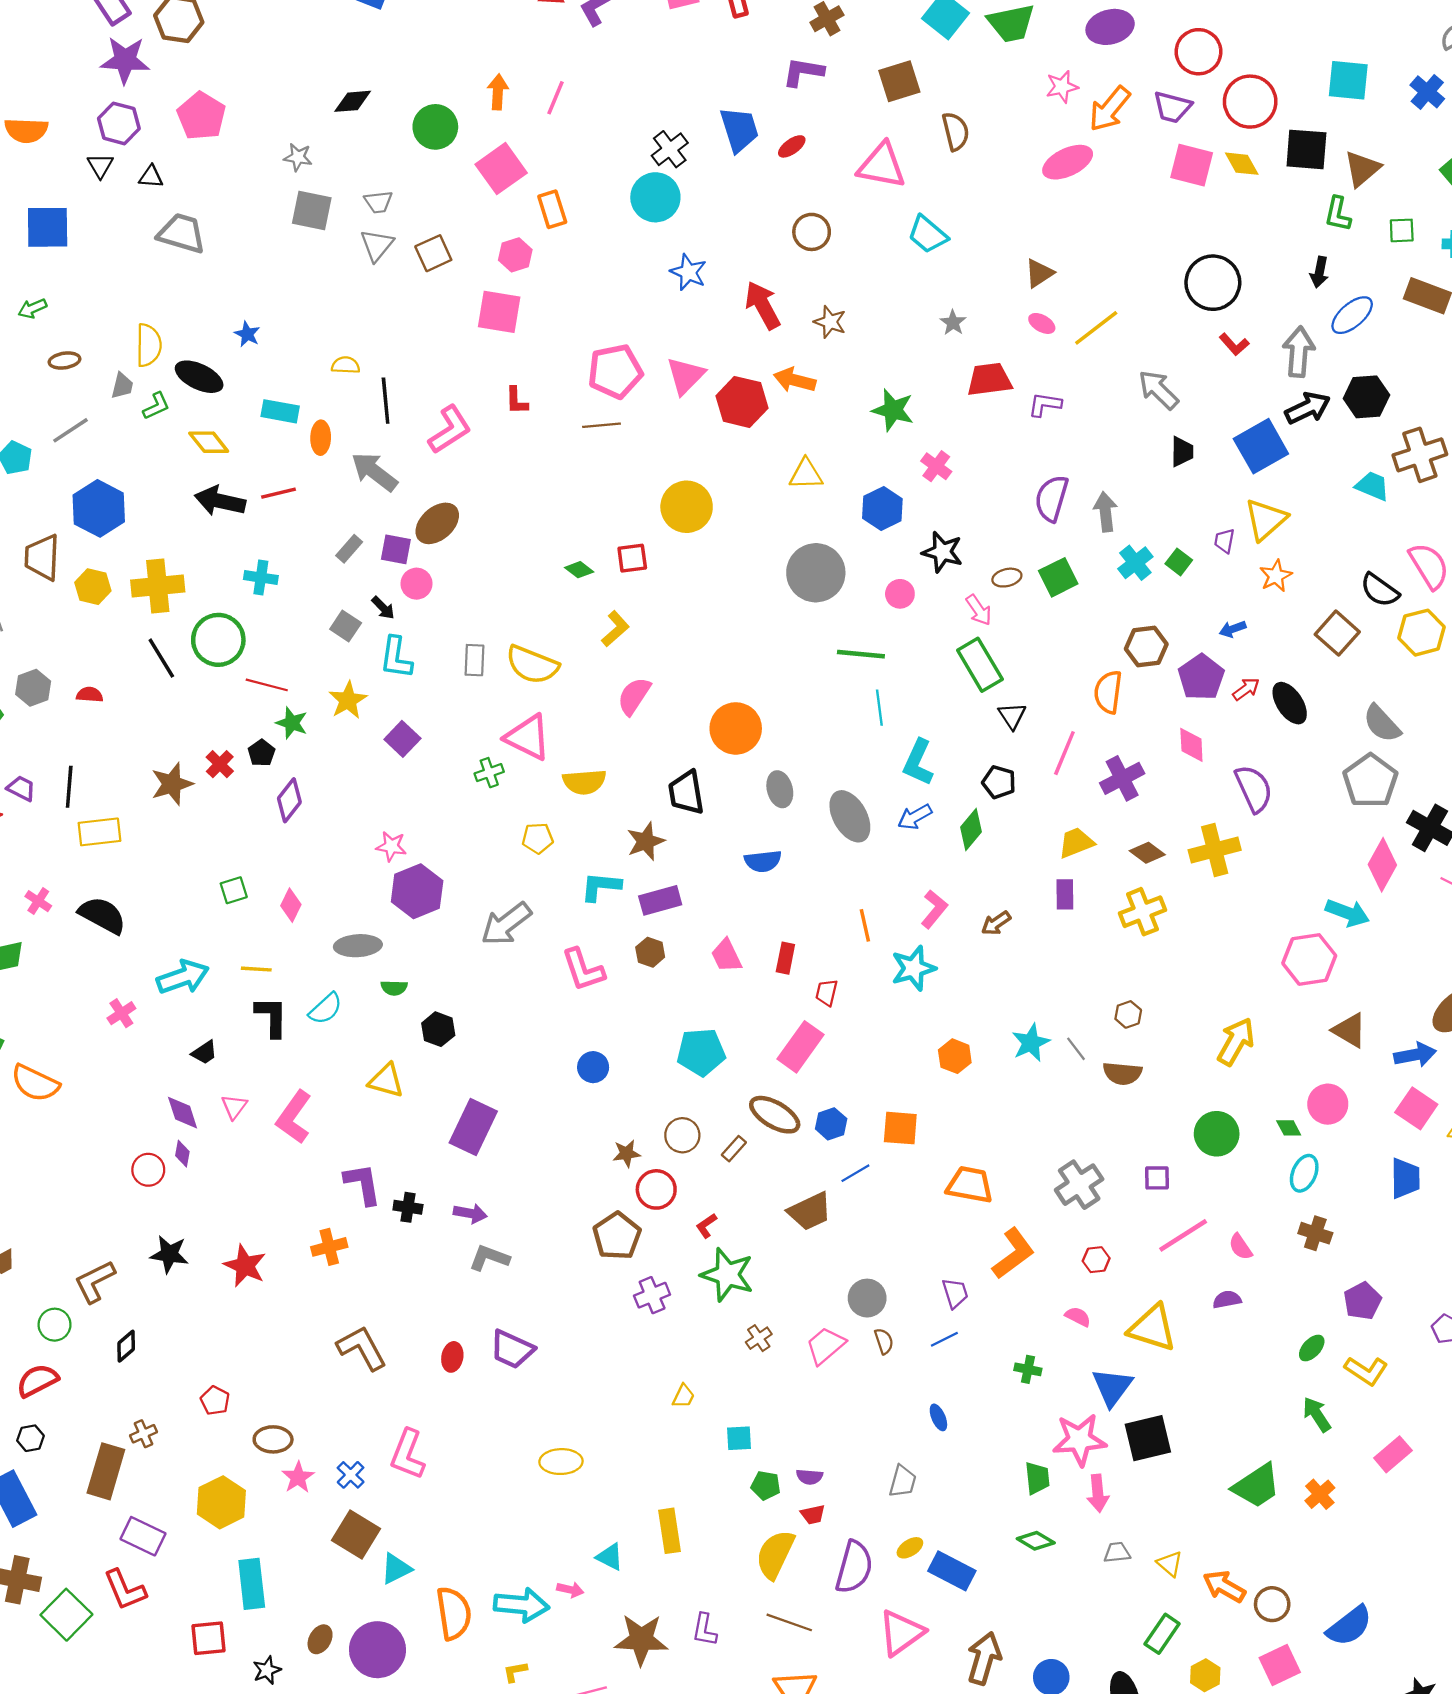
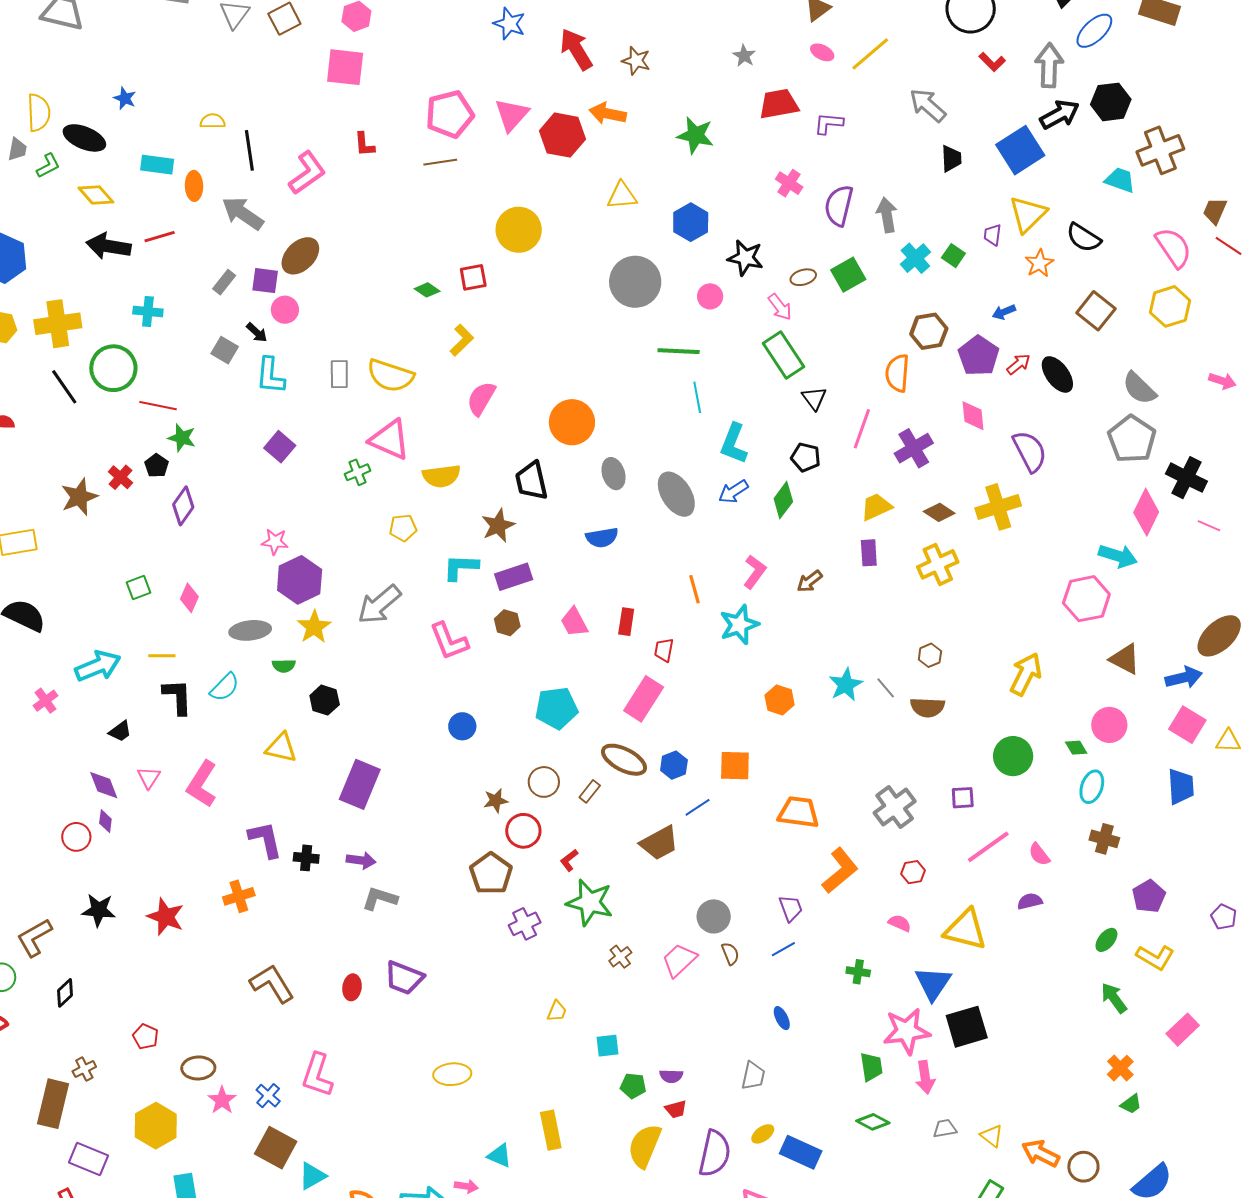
pink cross: (936, 466) -> (789, 183), moved
black semicircle: (1380, 590) -> (1084, 238), moved
yellow star: (348, 700) -> (314, 627), moved
green trapezoid: (1257, 1486) -> (1131, 1104), moved, size x0.5

